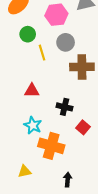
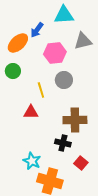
green circle: (28, 34) -> (13, 71), moved
brown cross: (82, 67) -> (75, 120), moved
red triangle: (32, 91) -> (31, 112), moved

